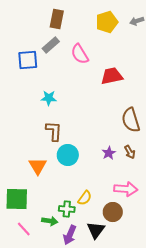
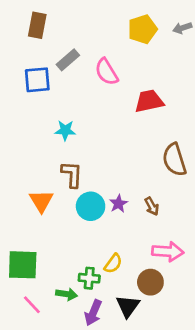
brown rectangle: (57, 19) -> (37, 25), moved
brown arrow: (130, 152) -> (152, 206), moved
purple star: (109, 153) -> (118, 204), moved
orange triangle: (38, 166) -> (41, 201), moved

